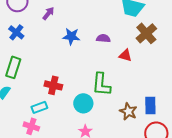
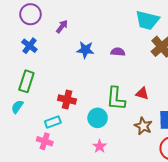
red triangle: (125, 55) -> (142, 93), moved

